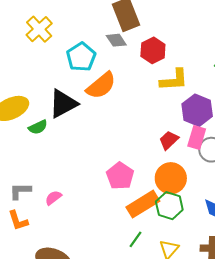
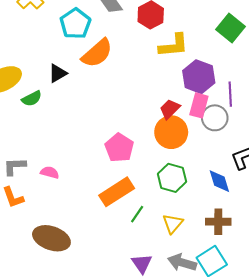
black triangle: (63, 104) -> (58, 73), size x0.6
orange circle: (171, 178) -> (171, 132), moved
pink semicircle: (53, 198) -> (50, 172), turned 54
orange rectangle: (143, 204) -> (117, 192), moved

